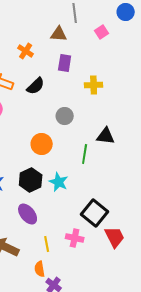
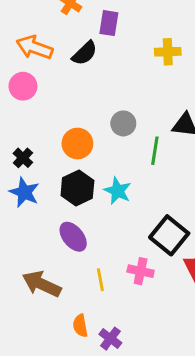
purple rectangle: (65, 63) -> (109, 23), moved
gray circle: (65, 116) -> (123, 123), moved
orange circle: (42, 144) -> (77, 144), moved
orange semicircle: (40, 269) -> (80, 326), moved

